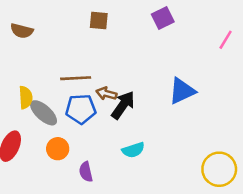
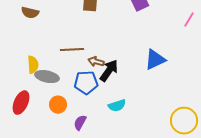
blue pentagon: (81, 109) -> (86, 83), moved
gray ellipse: (44, 113) -> (47, 77), turned -30
purple semicircle: (86, 172) -> (80, 123), turned 42

